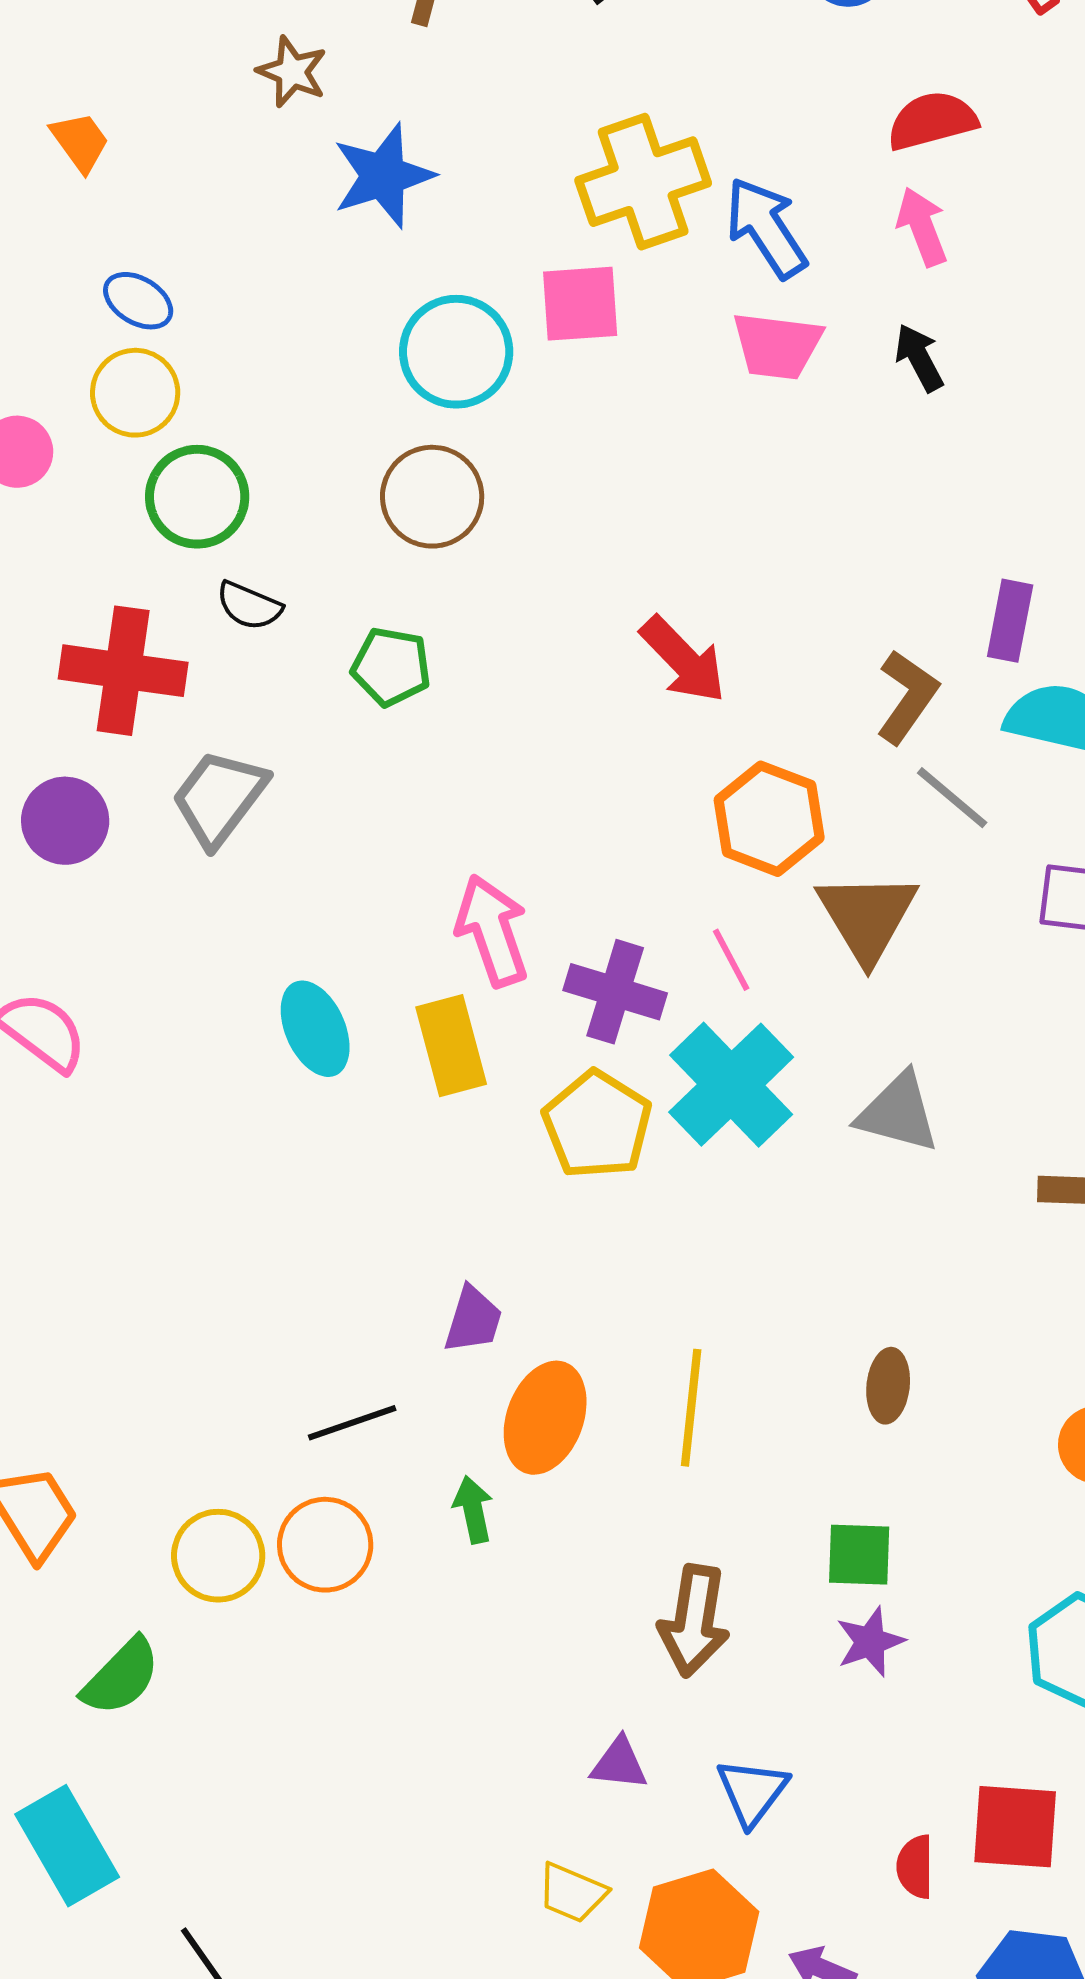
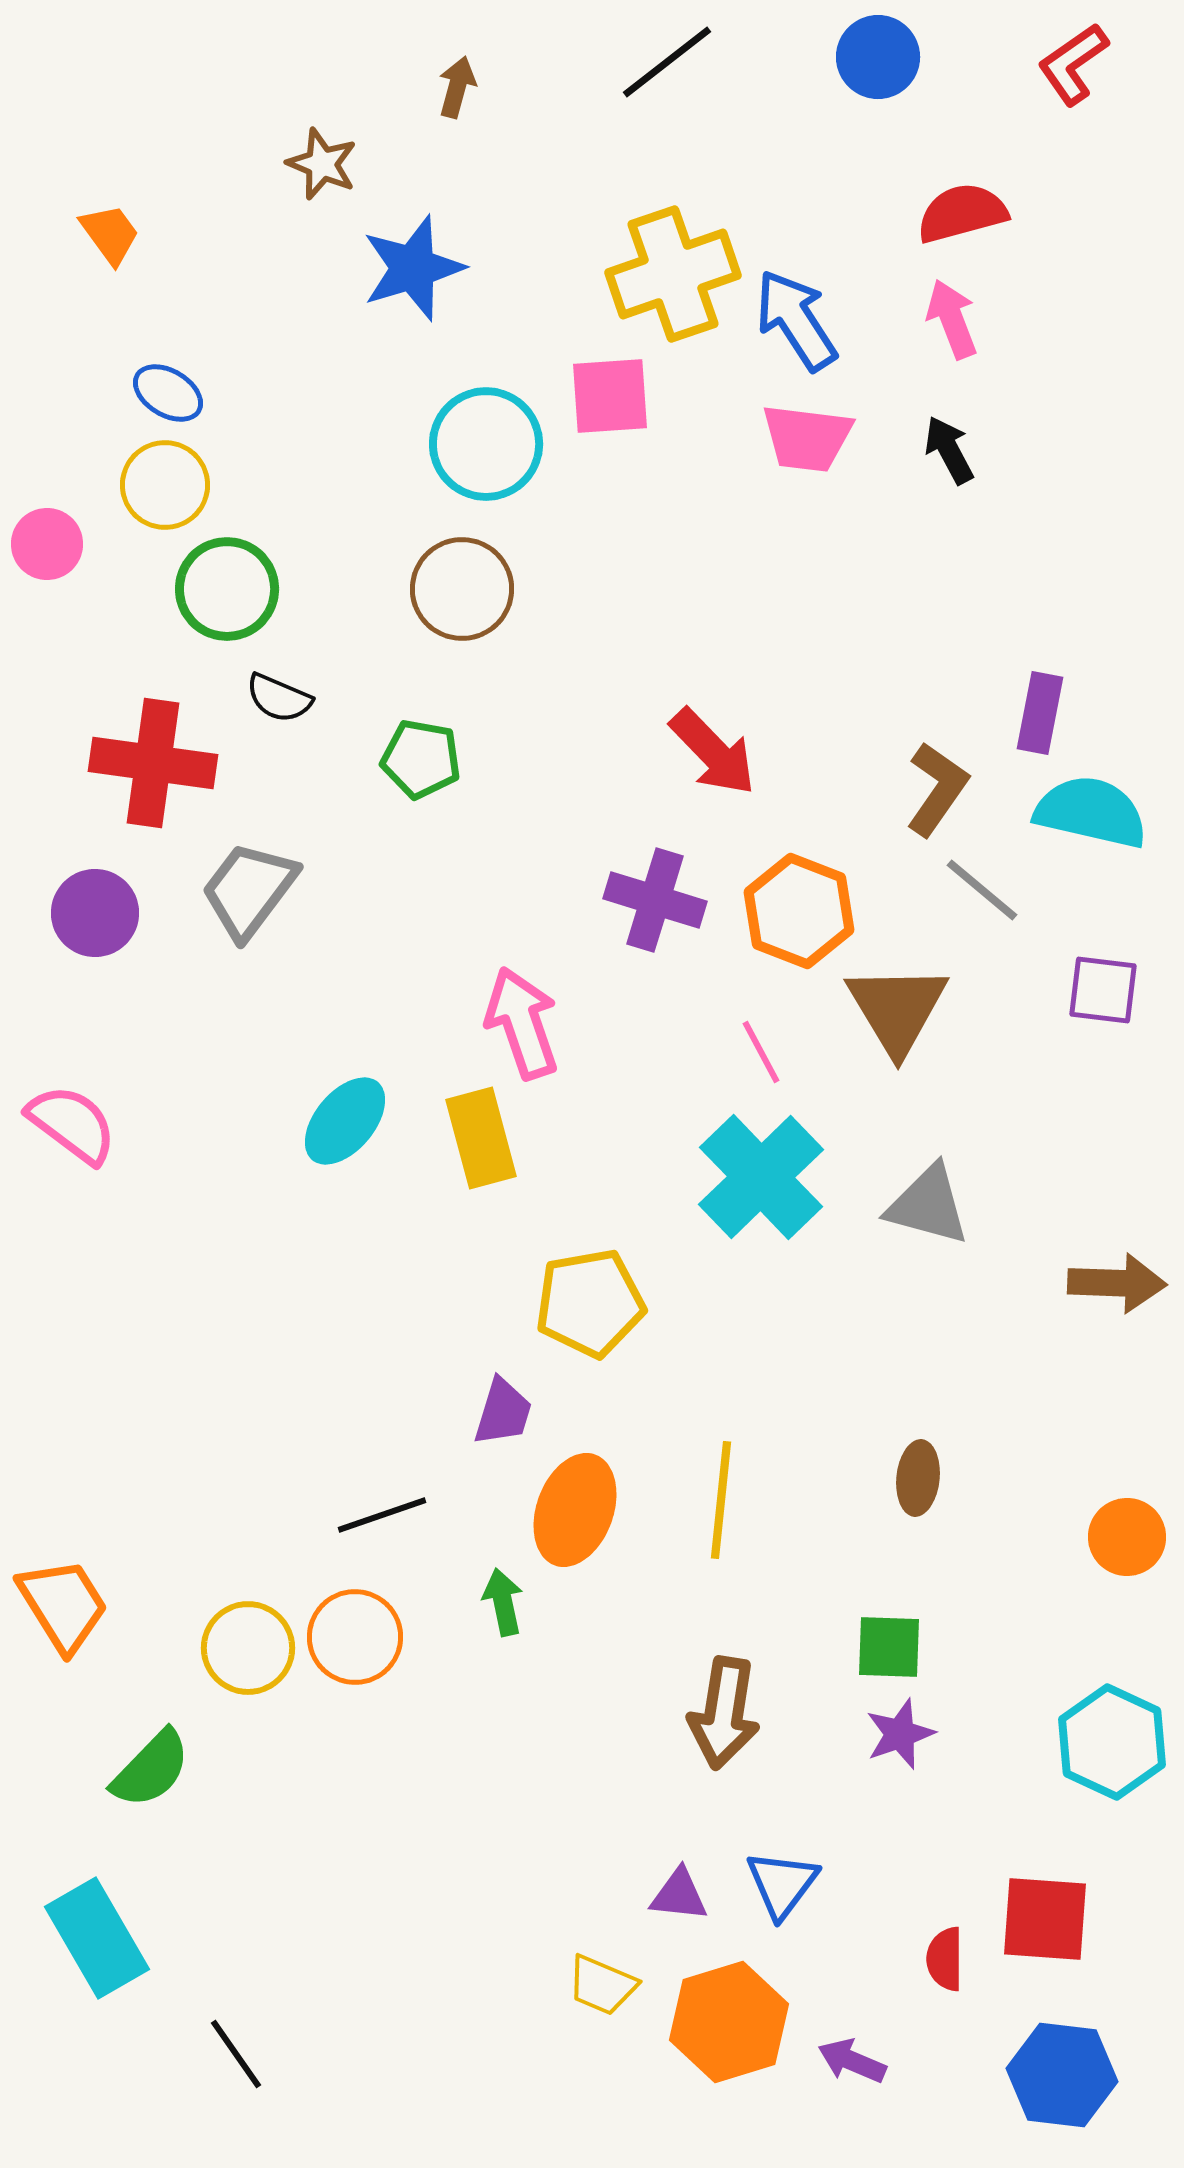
purple cross: (615, 992) -> (655, 900), moved
cyan ellipse: (315, 1029) -> (345, 1121), turned 64
yellow pentagon: (597, 1125) -> (590, 1303), moved, turned 30
purple triangle: (619, 1764) -> (679, 1895), moved

